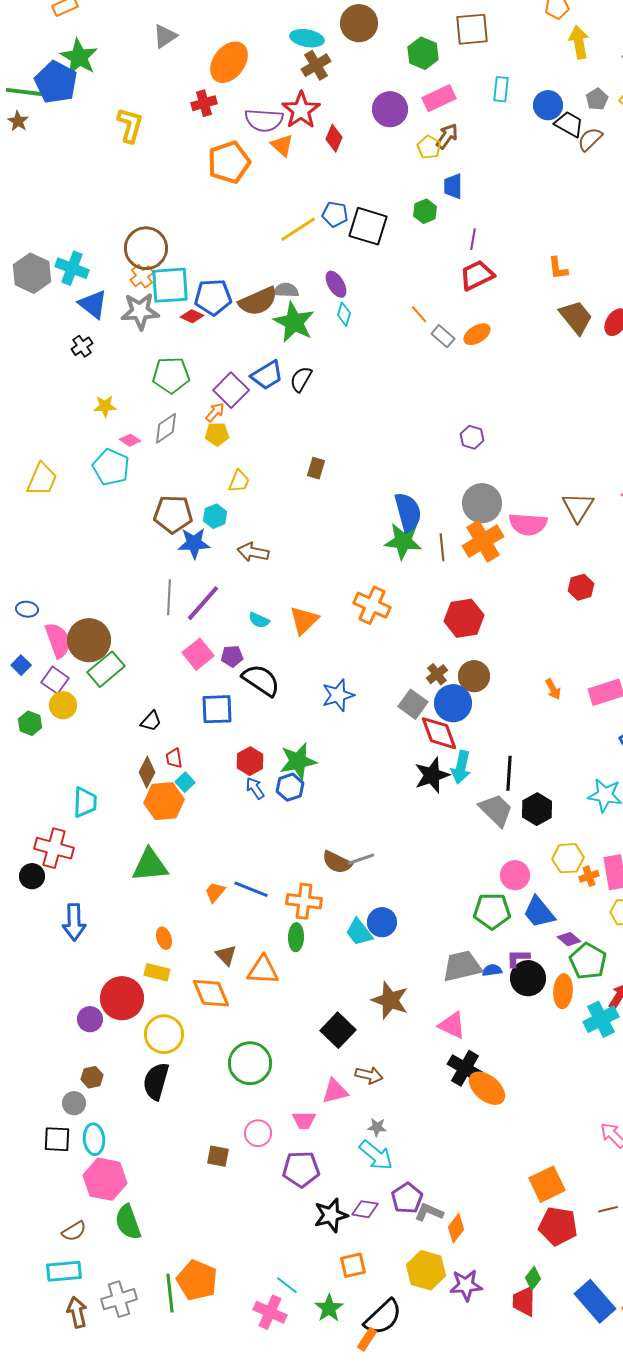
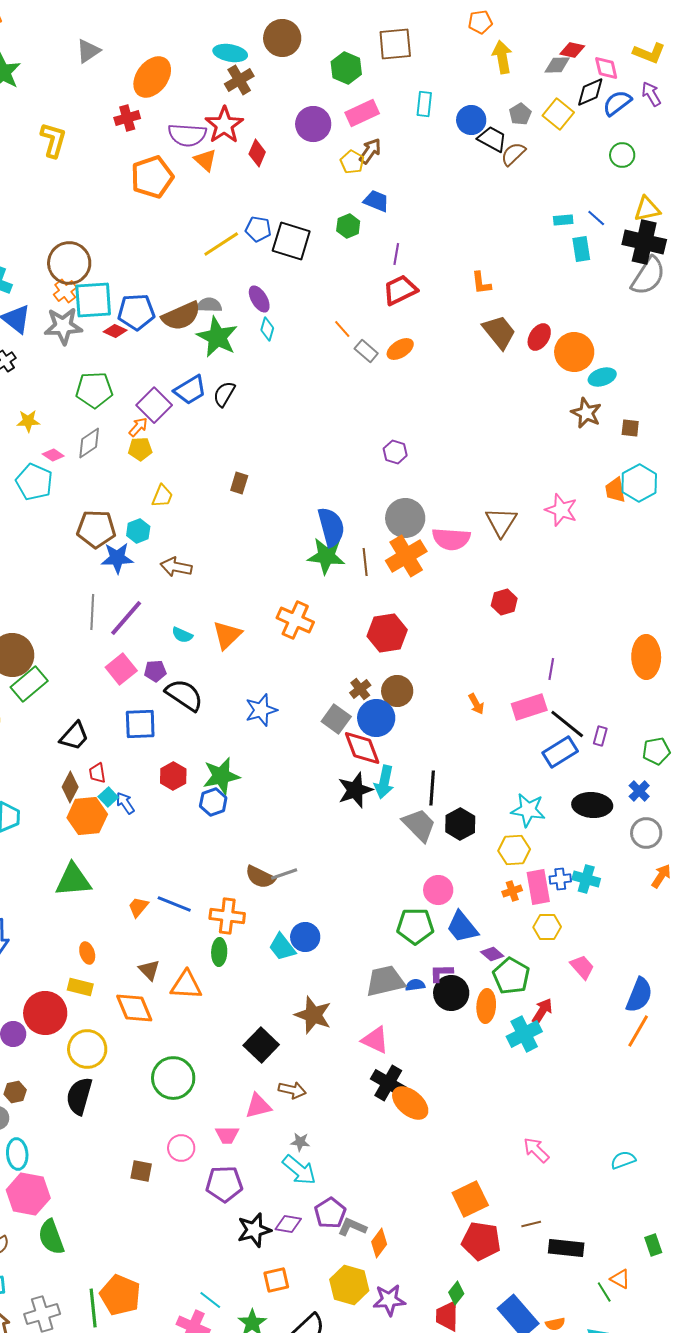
blue trapezoid: (453, 186) -> (376, 201), turned 112
black trapezoid: (151, 721) -> (74, 736), size x1.4
blue arrow: (255, 788) -> (125, 803), moved
yellow hexagon: (568, 858) -> (514, 850), moved

